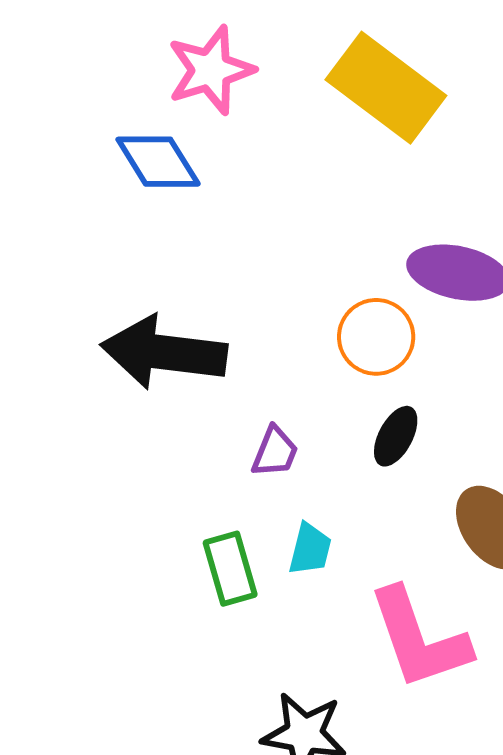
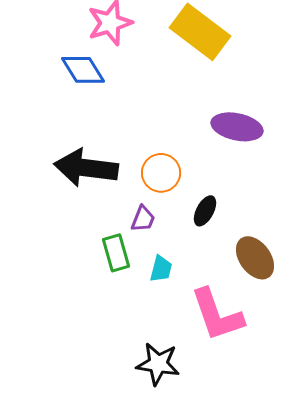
orange circle: (376, 337) -> (161, 173), moved
green rectangle: (230, 569) -> (116, 253), moved

